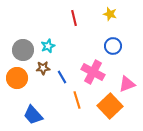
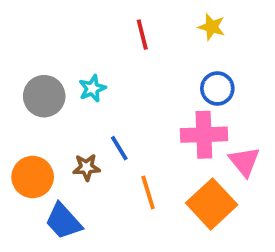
brown star: (43, 68) -> (87, 167), moved
pink cross: (93, 72) -> (204, 135), moved, turned -30
orange circle: (17, 78) -> (33, 177), moved
pink triangle: (127, 84) -> (244, 162), turned -48

